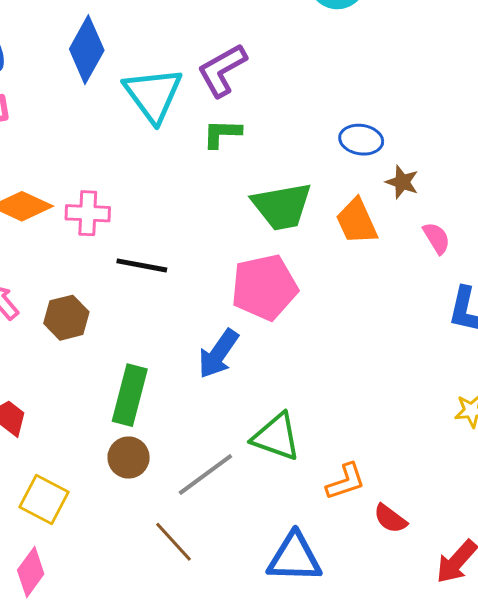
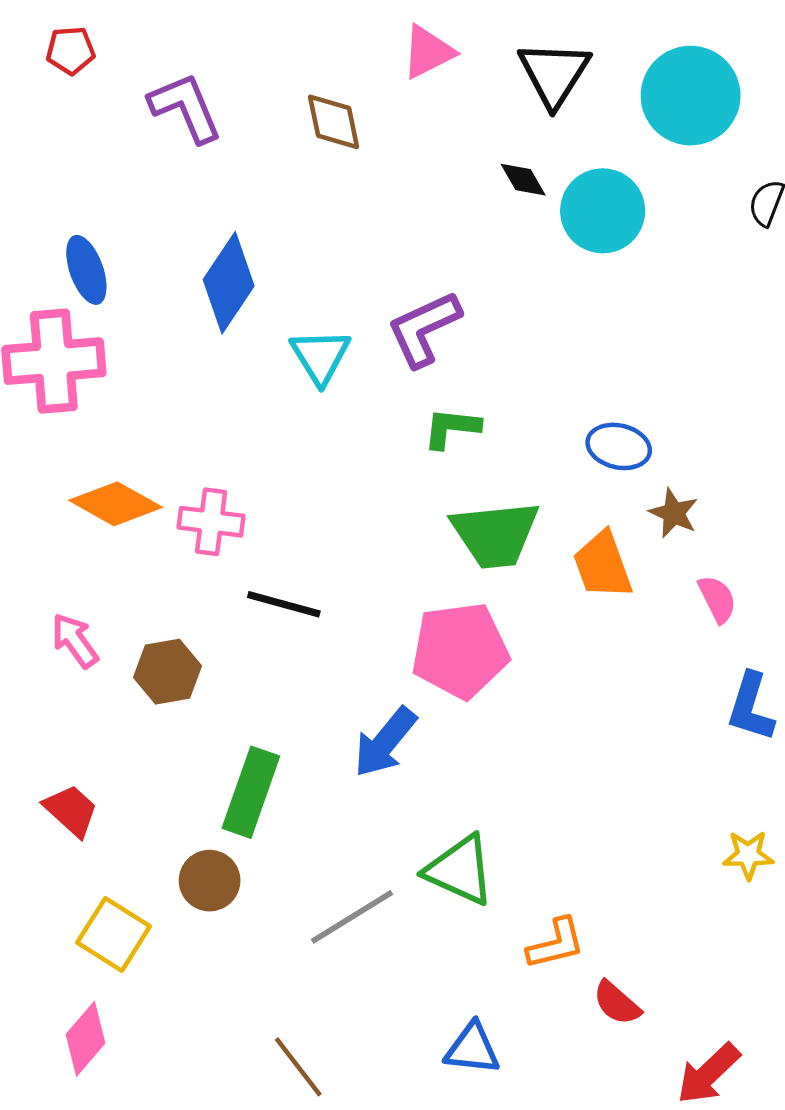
cyan triangle: (153, 95) -> (320, 356), size x0.7
green L-shape: (222, 133) -> (452, 428), moved
brown circle: (129, 458) -> (210, 881), moved
brown line: (173, 542) -> (298, 1067), moved
blue triangle: (294, 558) -> (472, 1049), size x0.7

